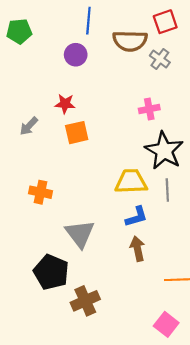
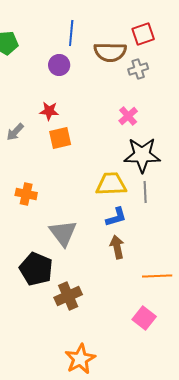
gray cross: (160, 59) -> (138, 69), turned 36
pink cross: (149, 109) -> (128, 116), turned -30
black star: (164, 151) -> (142, 155), turned -30

